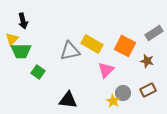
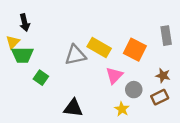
gray rectangle: (154, 33) -> (166, 36), turned -66
brown star: (147, 61) -> (163, 76), moved
gray circle: (123, 93) -> (134, 90), moved

